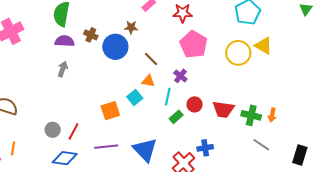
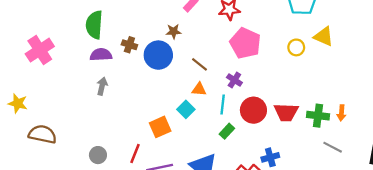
yellow circle: (238, 53) -> (296, 47), size x0.6
red circle: (195, 104) -> (253, 110), size x1.5
green rectangle: (176, 117) -> (227, 131), moved
red line: (74, 131) -> (135, 154), moved

